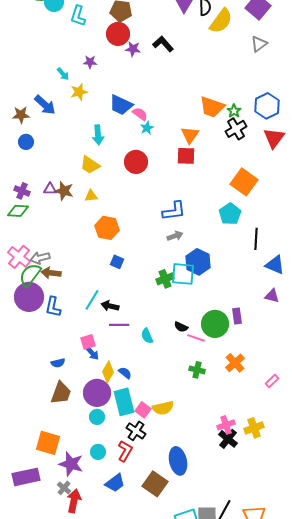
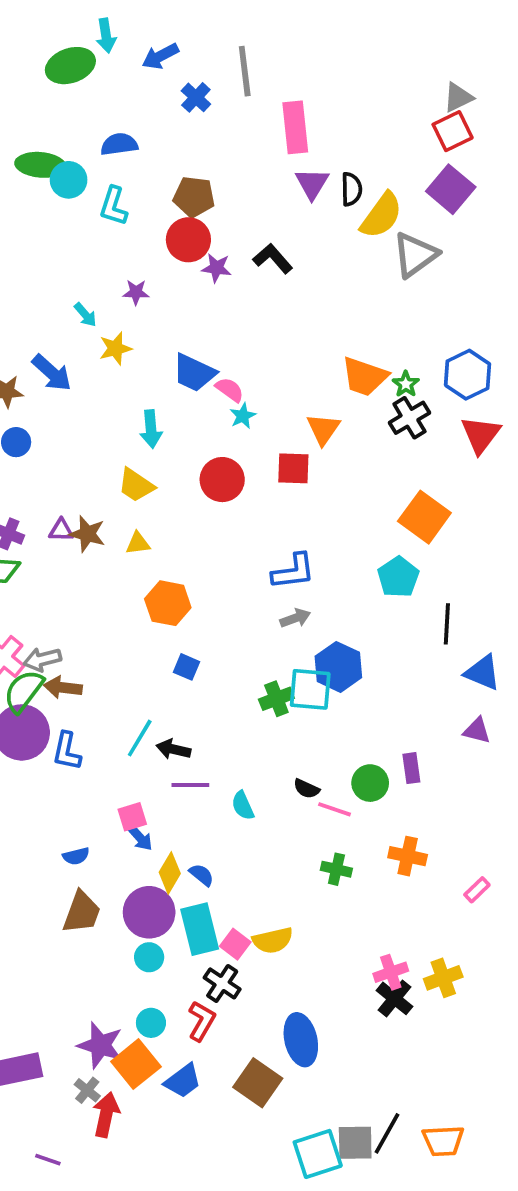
gray triangle: (259, 44) -> (415, 255), moved, size x1.5
red square: (186, 156) -> (293, 468), moved
green circle: (215, 324) -> (370, 783), size x0.7
orange cross: (235, 363) -> (408, 856), turned -36
orange square: (48, 443) -> (136, 1064), moved, turned 35

